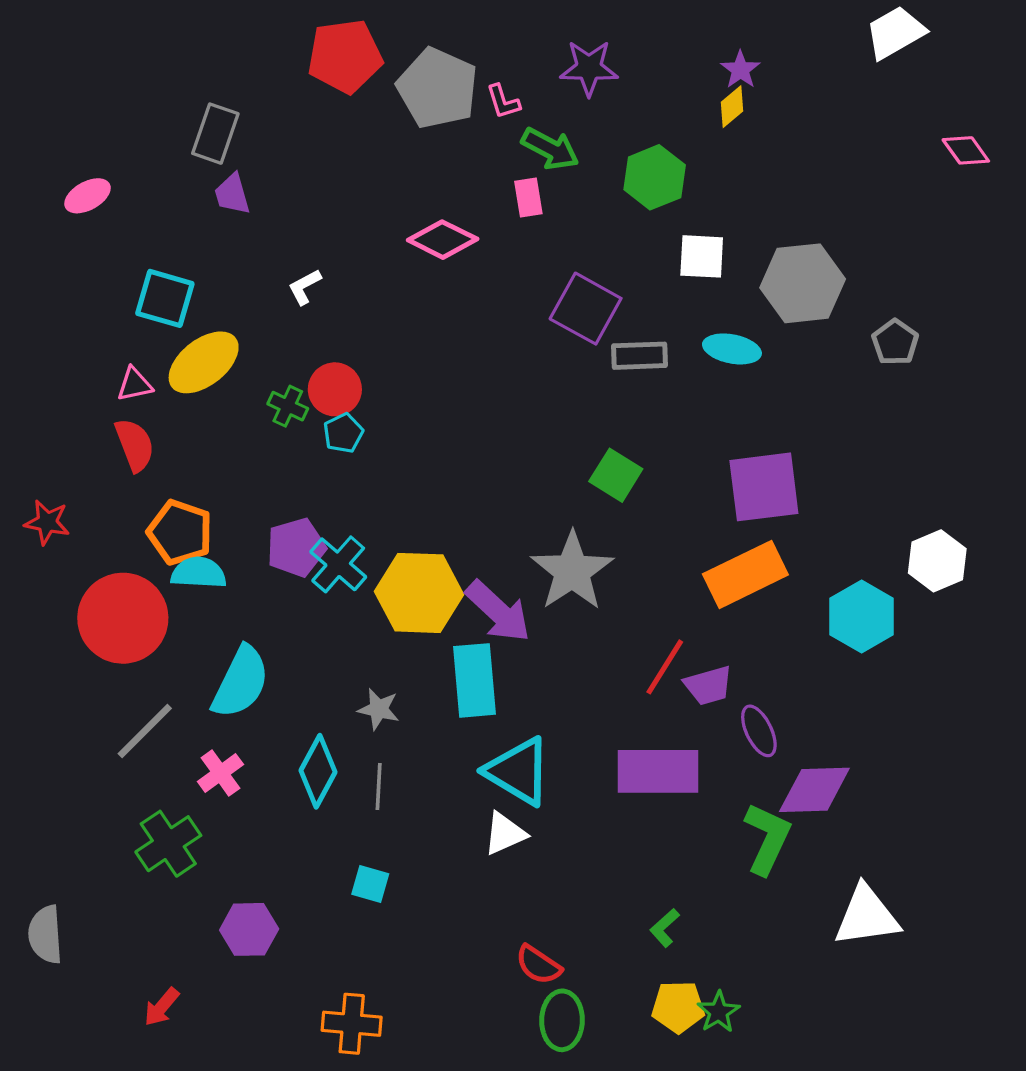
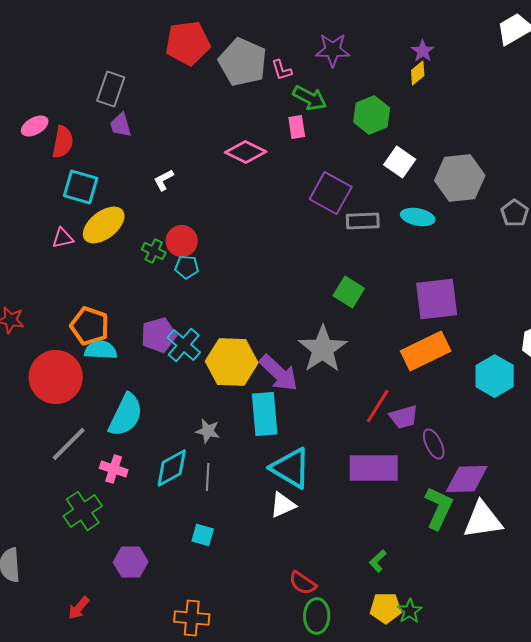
white square: (702, 256) -> (400, 162), turned 32
cyan pentagon: (343, 433) -> (187, 267), turned 30
red semicircle: (135, 445) -> (63, 142), moved, turned 32
cyan diamond: (318, 771) -> (172, 468), turned 33
pink cross: (220, 773) -> (114, 469), turned -36
white triangle: (867, 916) -> (483, 520), moved

